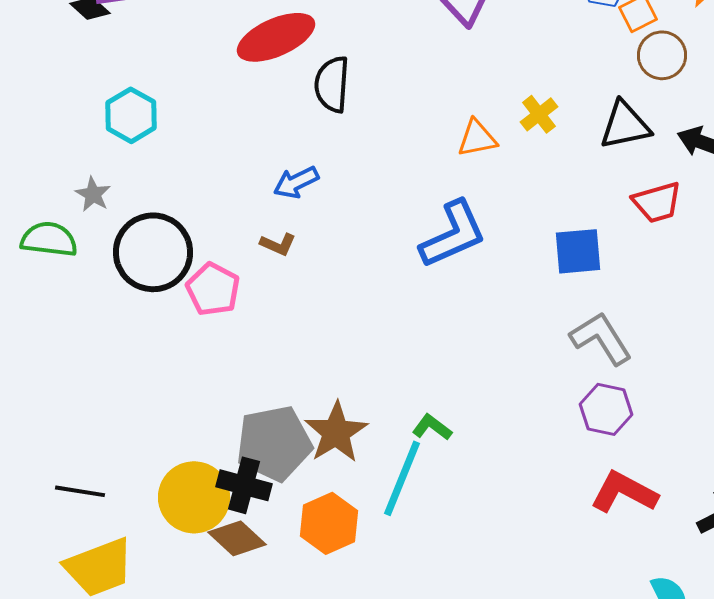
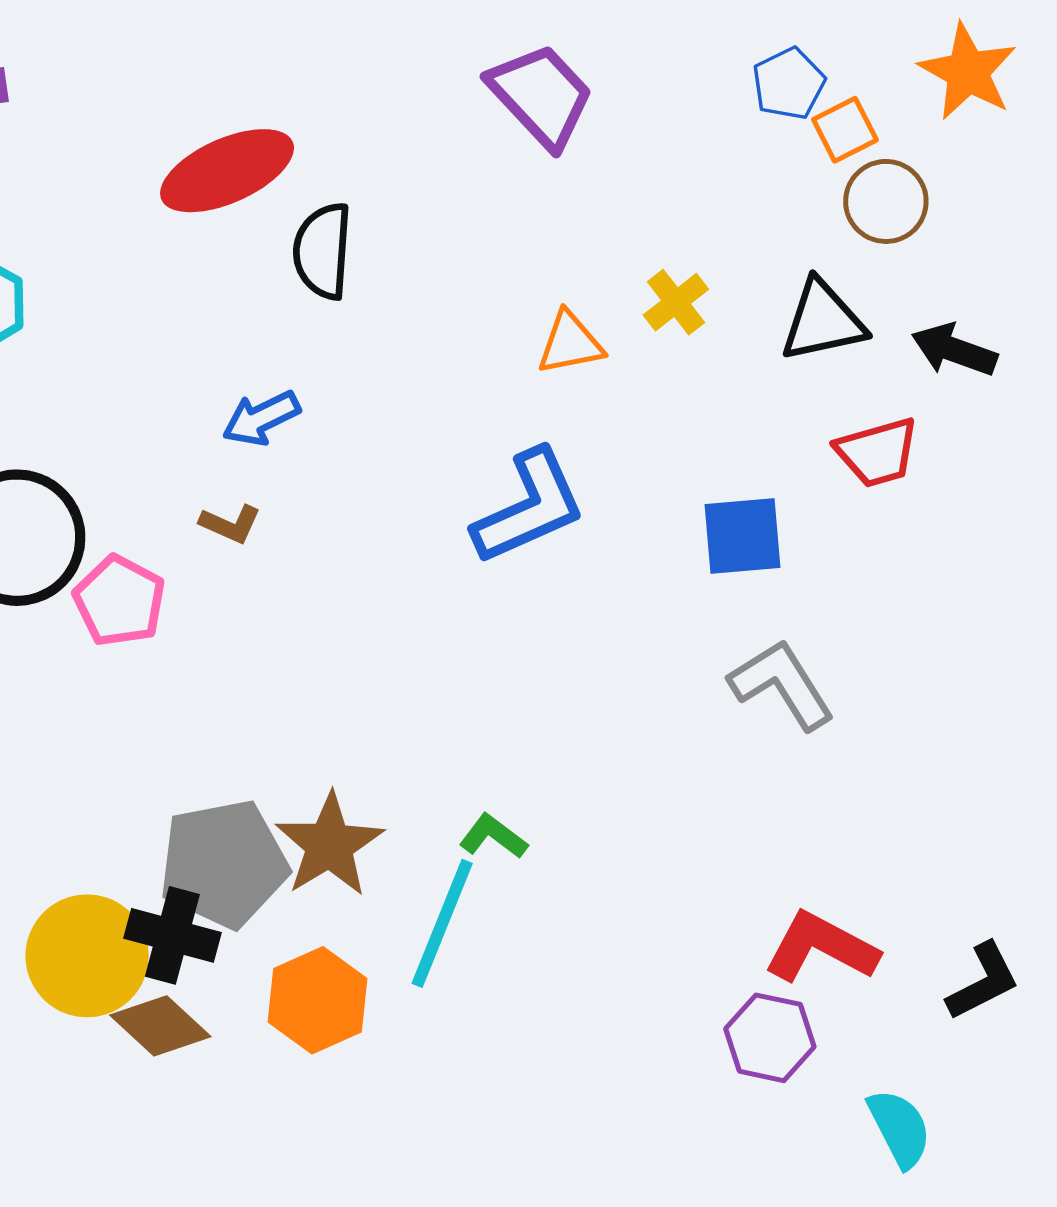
purple hexagon: (606, 409) -> (770, 1038), moved

